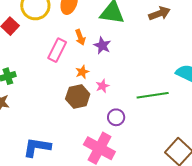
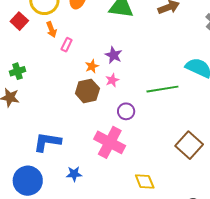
orange arrow: (80, 37) -> (51, 29), moved
purple star: (102, 46) -> (114, 55), moved
pink rectangle: (57, 50) -> (67, 45), size x0.6

